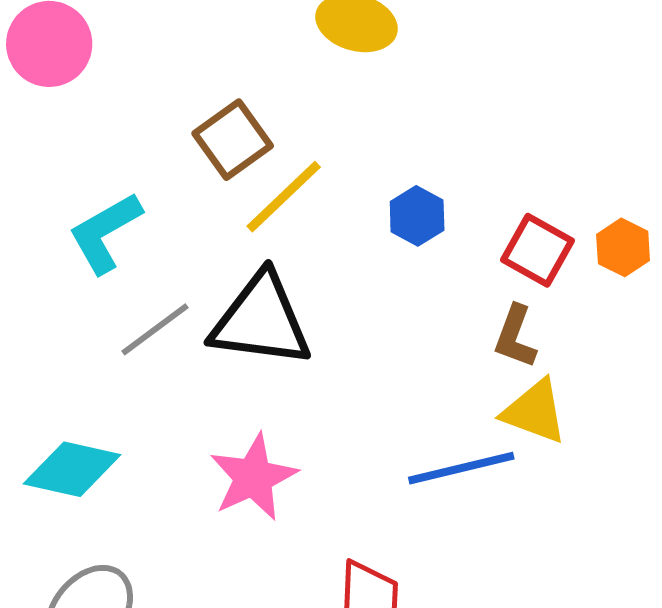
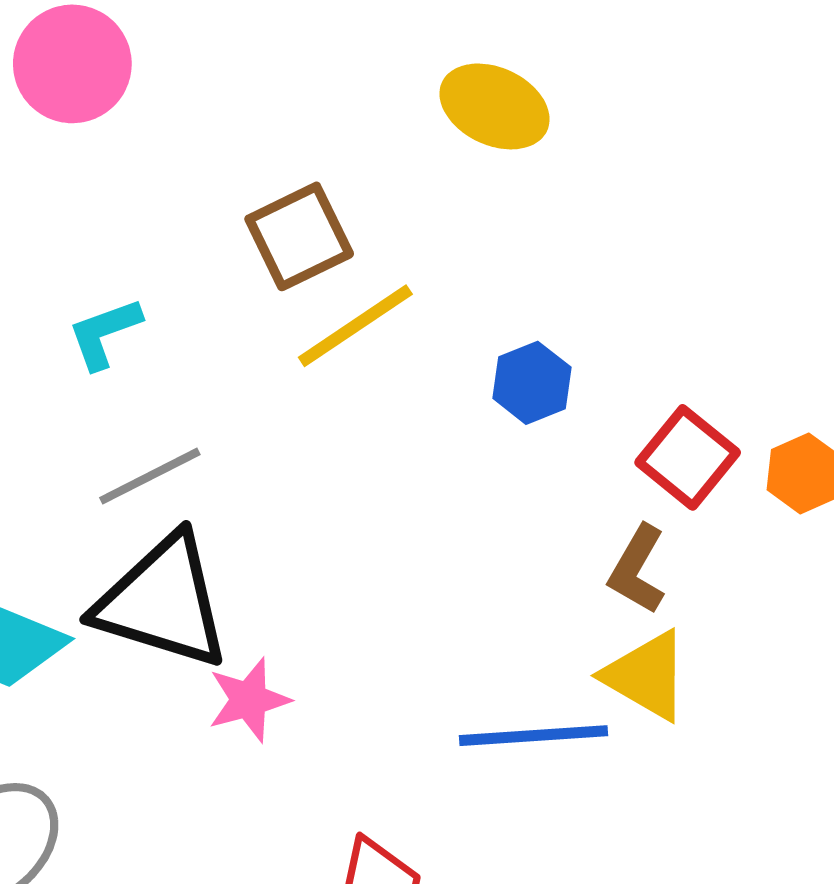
cyan L-shape: (105, 233) -> (104, 333), size x0.7
black triangle: (261, 320) -> (163, 602), moved
pink star: (253, 477) -> (249, 700), size x0.7

